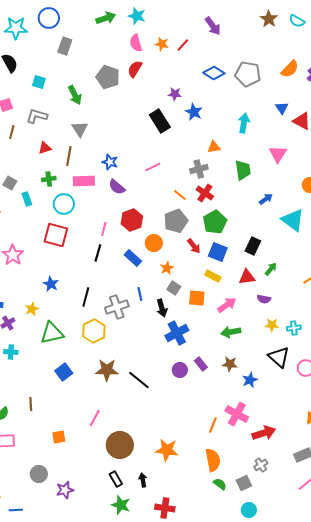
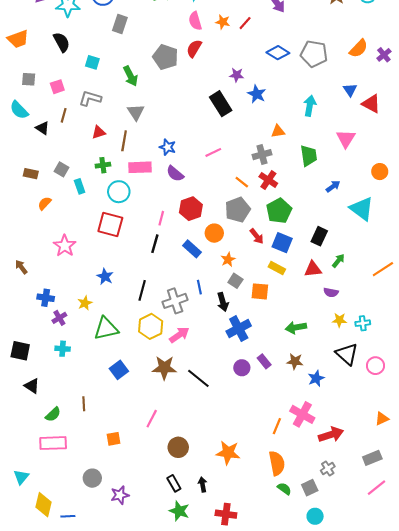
pink arrow: (227, 305) -> (179, 335), moved
brown circle: (120, 445) -> (178, 447), size x0.7

